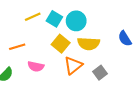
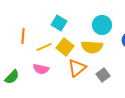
yellow line: (33, 17) -> (44, 47), moved
cyan circle: (76, 21) -> (102, 25), moved
orange line: (17, 47) -> (23, 36), moved, turned -70

